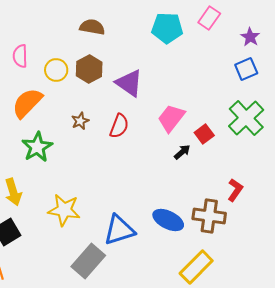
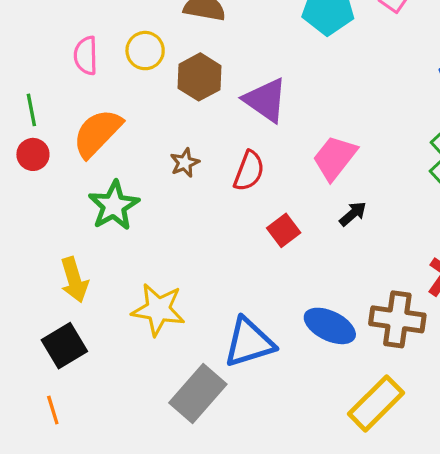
yellow circle: (56, 70) -> (145, 51), moved
red square: (204, 134) -> (284, 230), moved

